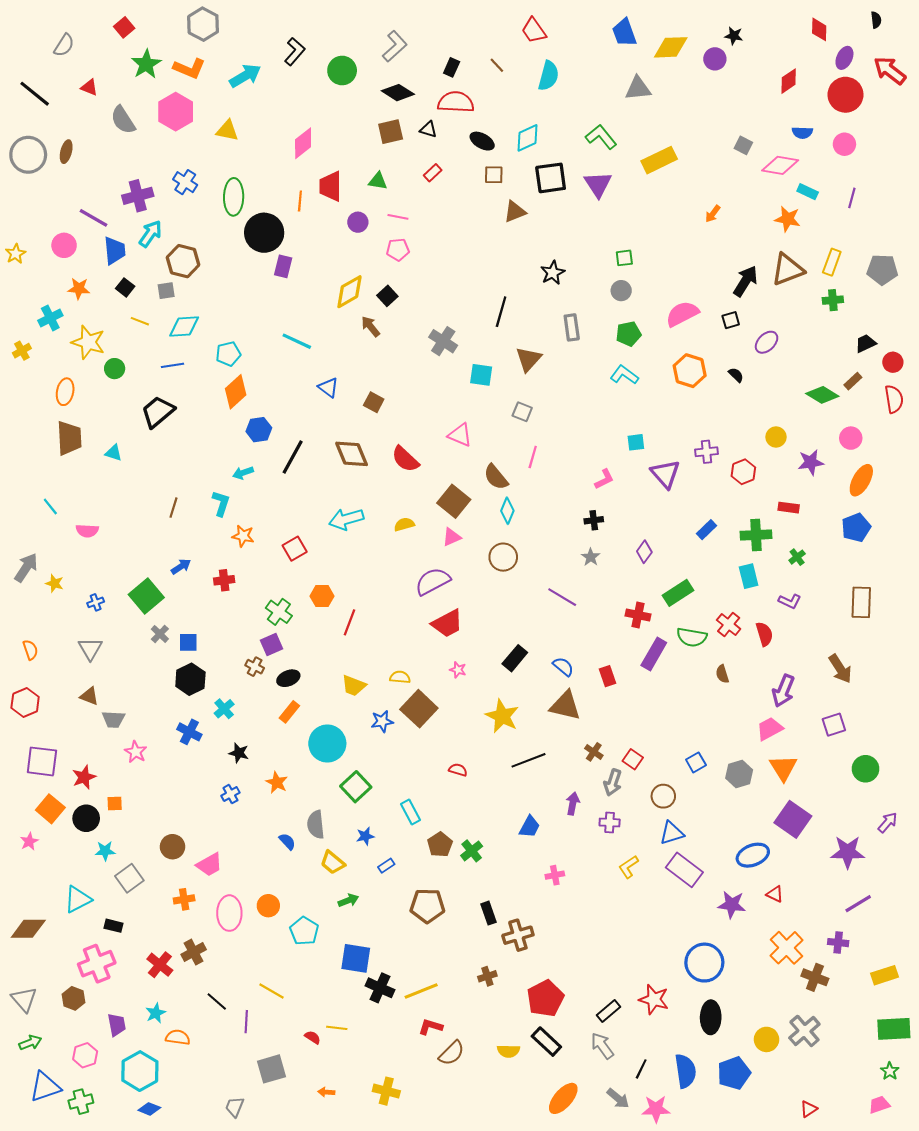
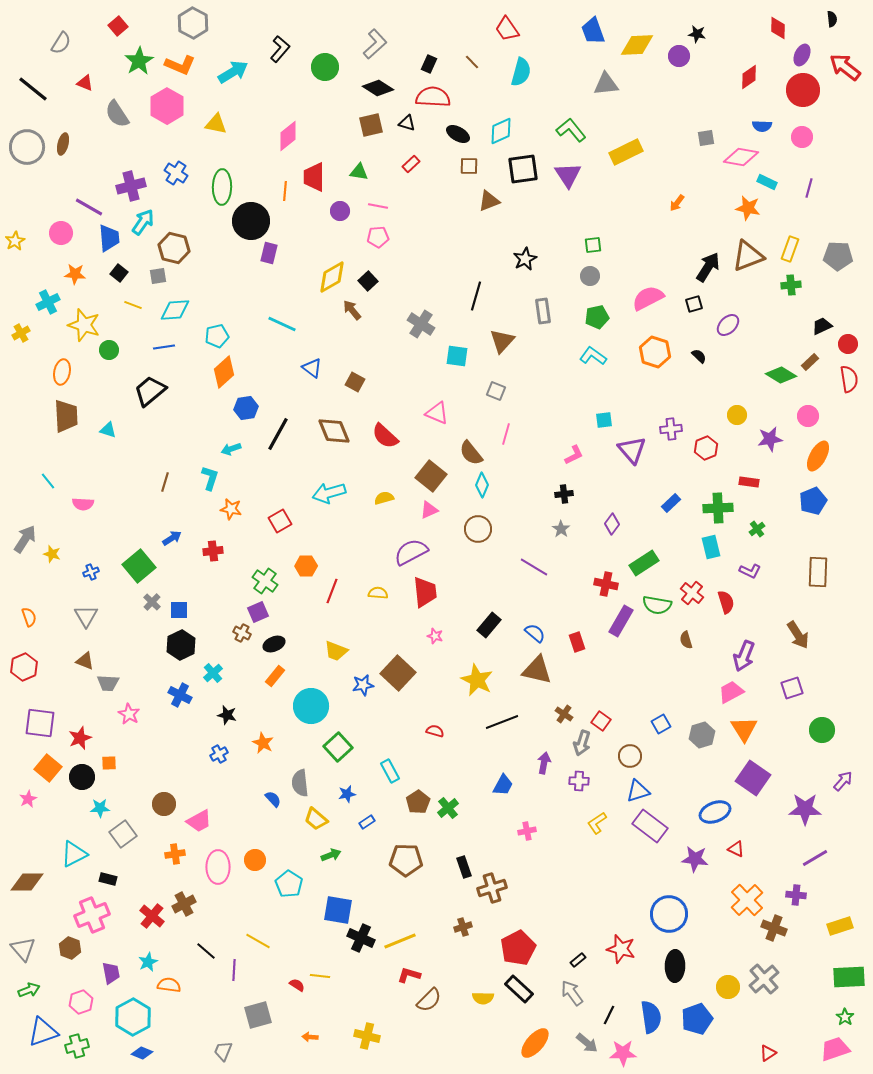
gray square: (743, 145) -> (706, 138), turned -36
red trapezoid: (447, 623) -> (425, 592), turned -68
yellow semicircle: (400, 677) -> (378, 593), moved
black rectangle: (609, 1011) -> (578, 960), size x0.7
pink trapezoid: (879, 1105) -> (835, 1049), size x1.4

